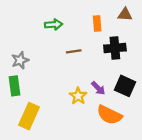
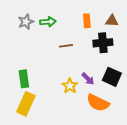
brown triangle: (125, 15) -> (112, 21), moved
gray star: (20, 60) -> (26, 22), moved
green rectangle: (15, 86) -> (24, 79), moved

